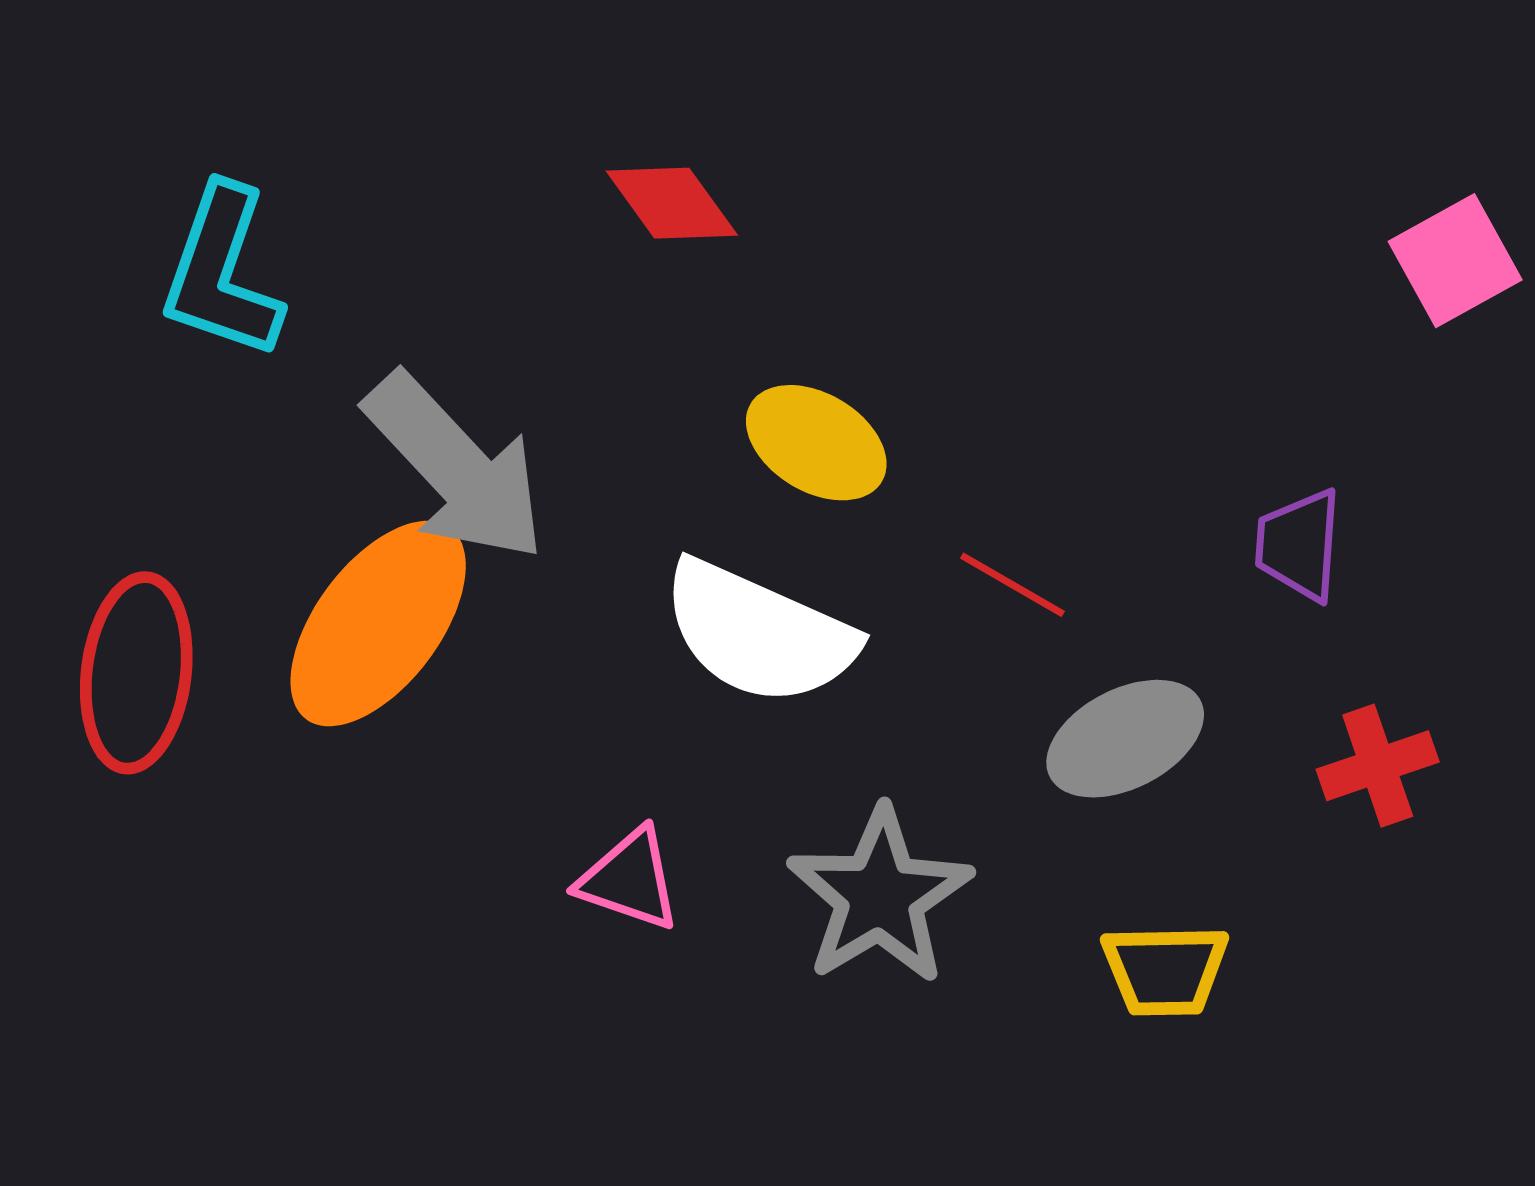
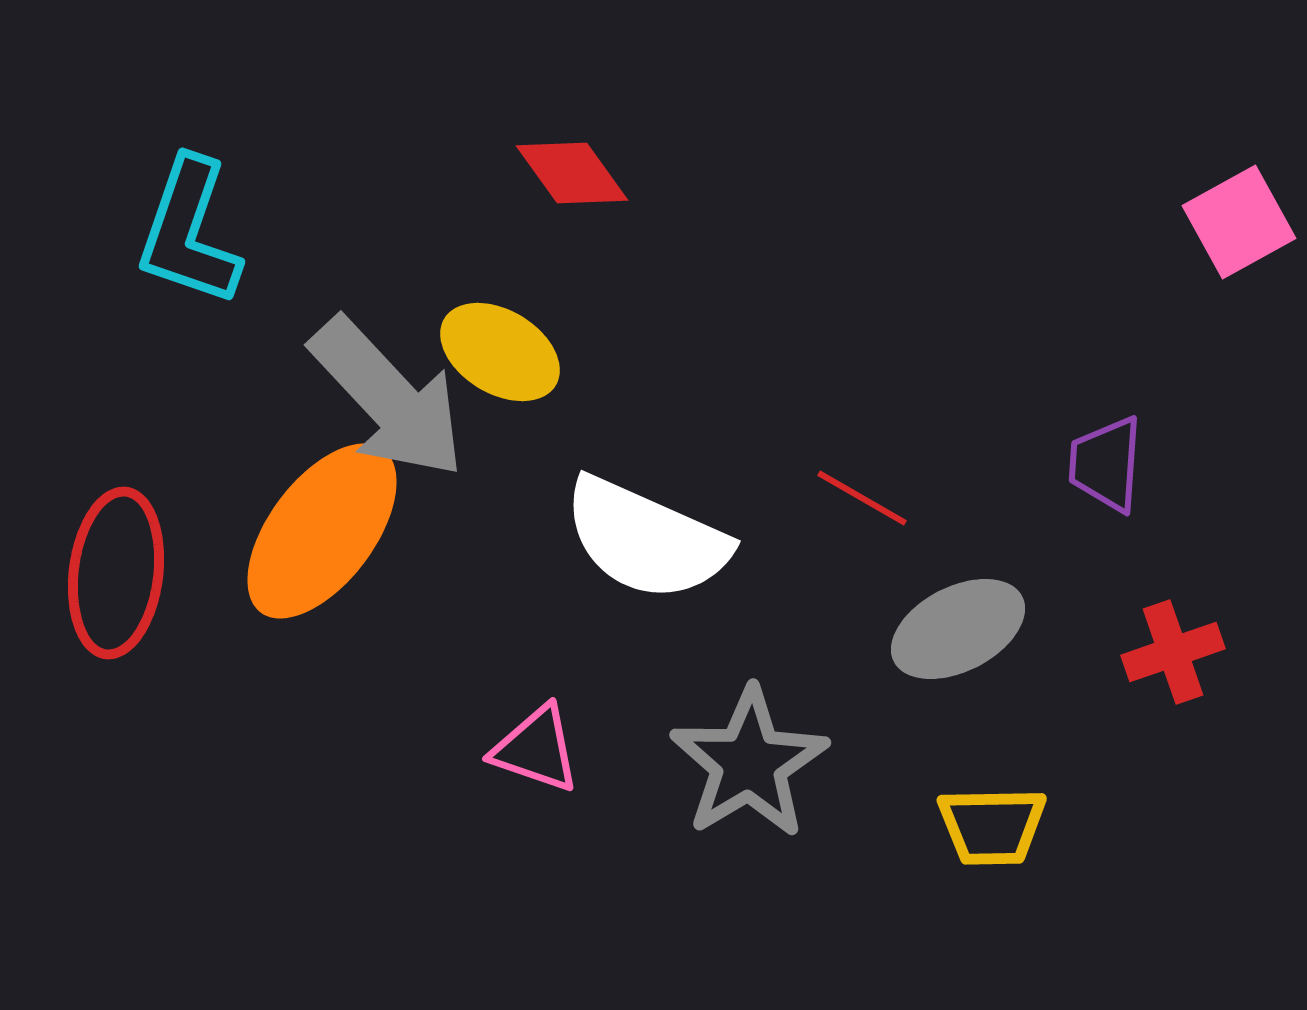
yellow ellipse: (816, 443) -> (500, 352), moved

